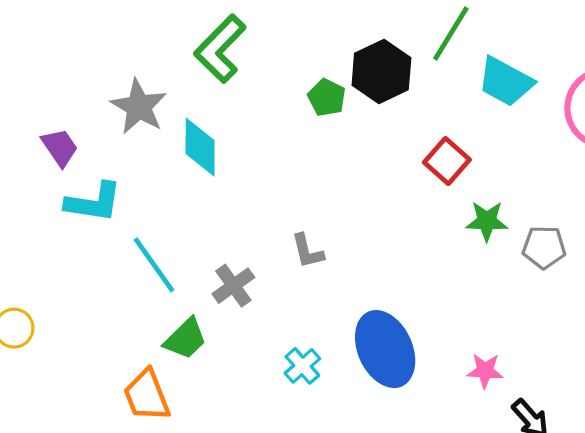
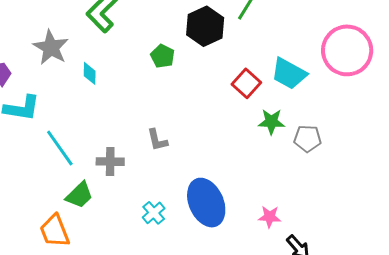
cyan trapezoid: (506, 82) -> (289, 74), moved
green pentagon: (327, 97) -> (163, 56), moved
cyan diamond: (200, 147) -> (90, 73), size x0.6
gray cross: (233, 286) -> (110, 162), turned 36

